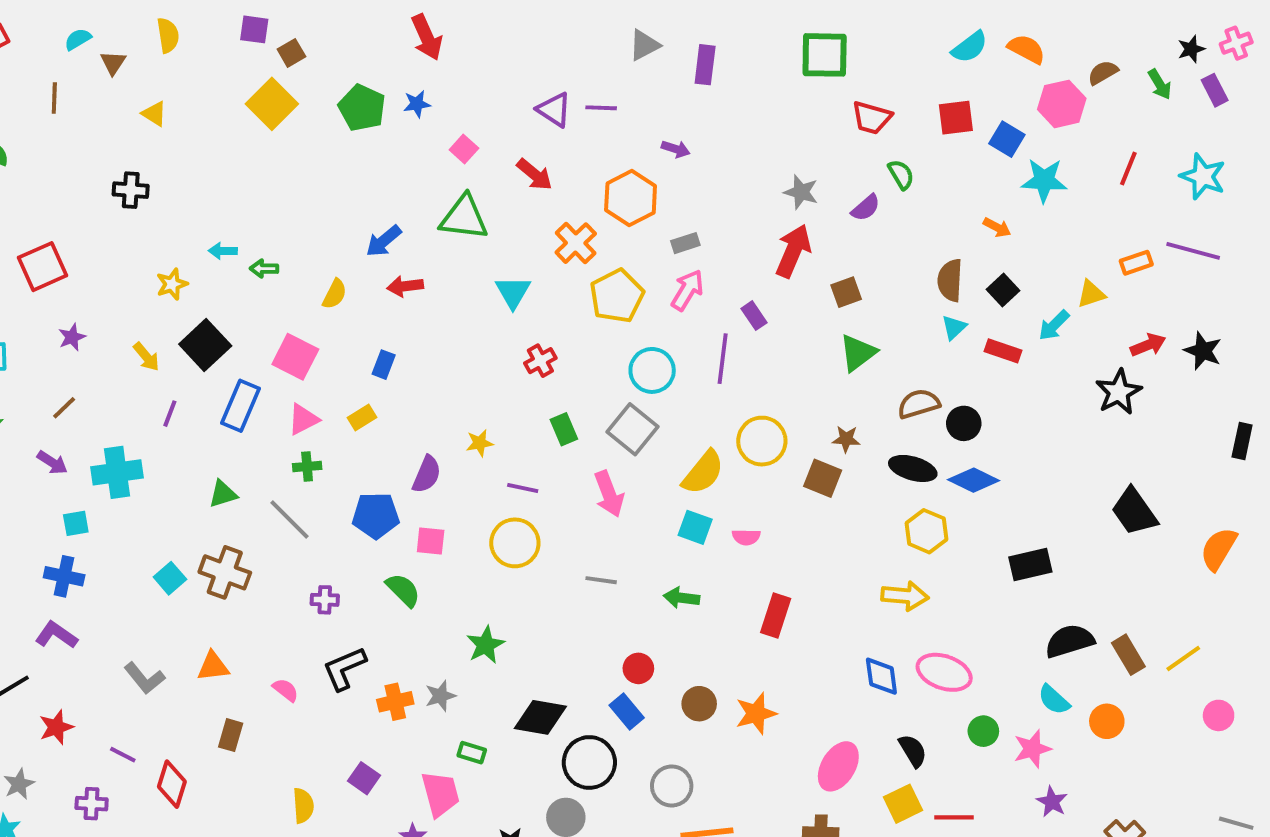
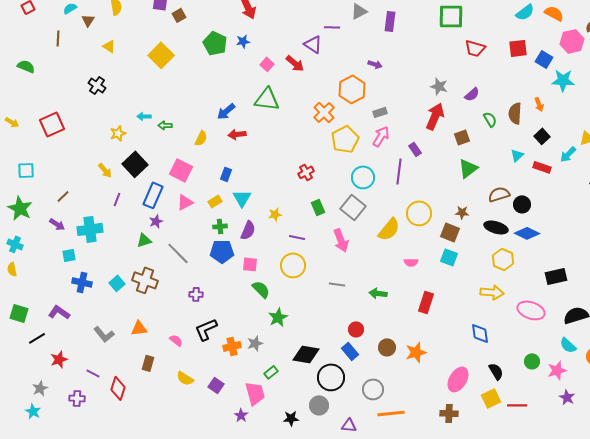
yellow square: (272, 104) -> (161, 55), moved
purple line: (601, 108) -> (332, 27), moved
red arrow: (534, 174) -> (295, 63), moved
green semicircle: (901, 174) -> (490, 119), moved
black cross: (131, 190) -> (97, 85), turned 30
orange arrow: (997, 227) -> (539, 104), turned 40
brown semicircle: (950, 280) -> (515, 113), moved
cyan triangle: (513, 292) -> (242, 198), moved
purple star: (72, 337) -> (156, 221), moved
green cross: (307, 467) -> (220, 226), moved
cyan square: (695, 527) -> (449, 257), moved
blue cross: (64, 576) -> (82, 282), moved
green semicircle: (403, 590) -> (261, 289), moved
pink ellipse: (944, 672) -> (531, 310), moved
green rectangle: (472, 753) -> (271, 372), turned -56
yellow semicircle: (303, 806) -> (185, 378), moved, turned 126

